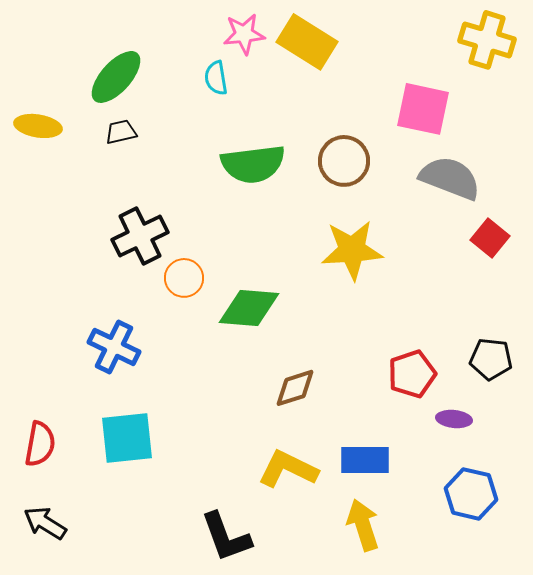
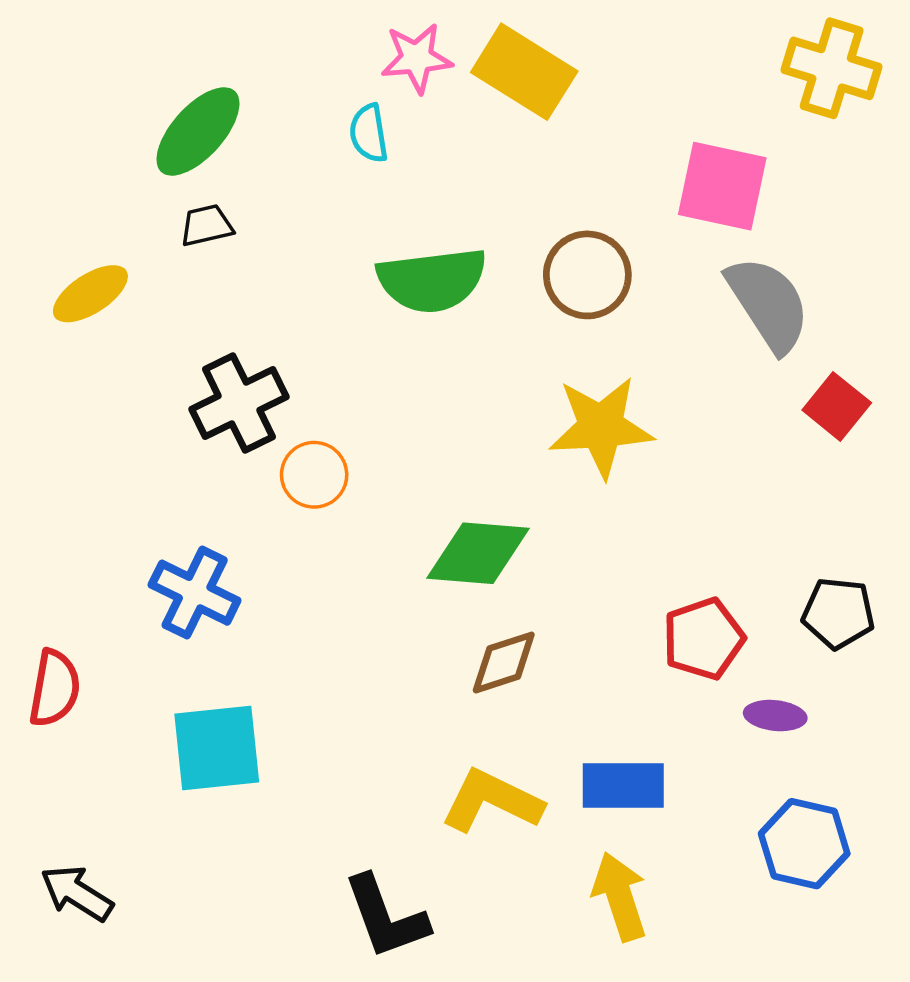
yellow ellipse: (38, 126) -> (90, 294), moved, turned -42
gray semicircle: (450, 178) -> (768, 304), turned 36
green diamond: (249, 308) -> (478, 553), moved
red semicircle: (40, 444) -> (55, 688), moved

